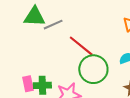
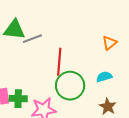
red line: (81, 46) -> (59, 62), turned 52

